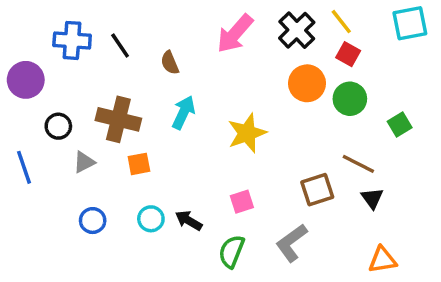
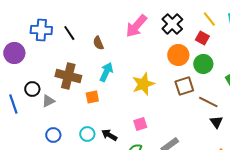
yellow line: (341, 22) -> (209, 19), moved
black circle: (58, 126) -> (32, 89), moved
orange square: (139, 164) -> (92, 97), moved
brown square: (317, 190) -> (184, 86), moved

